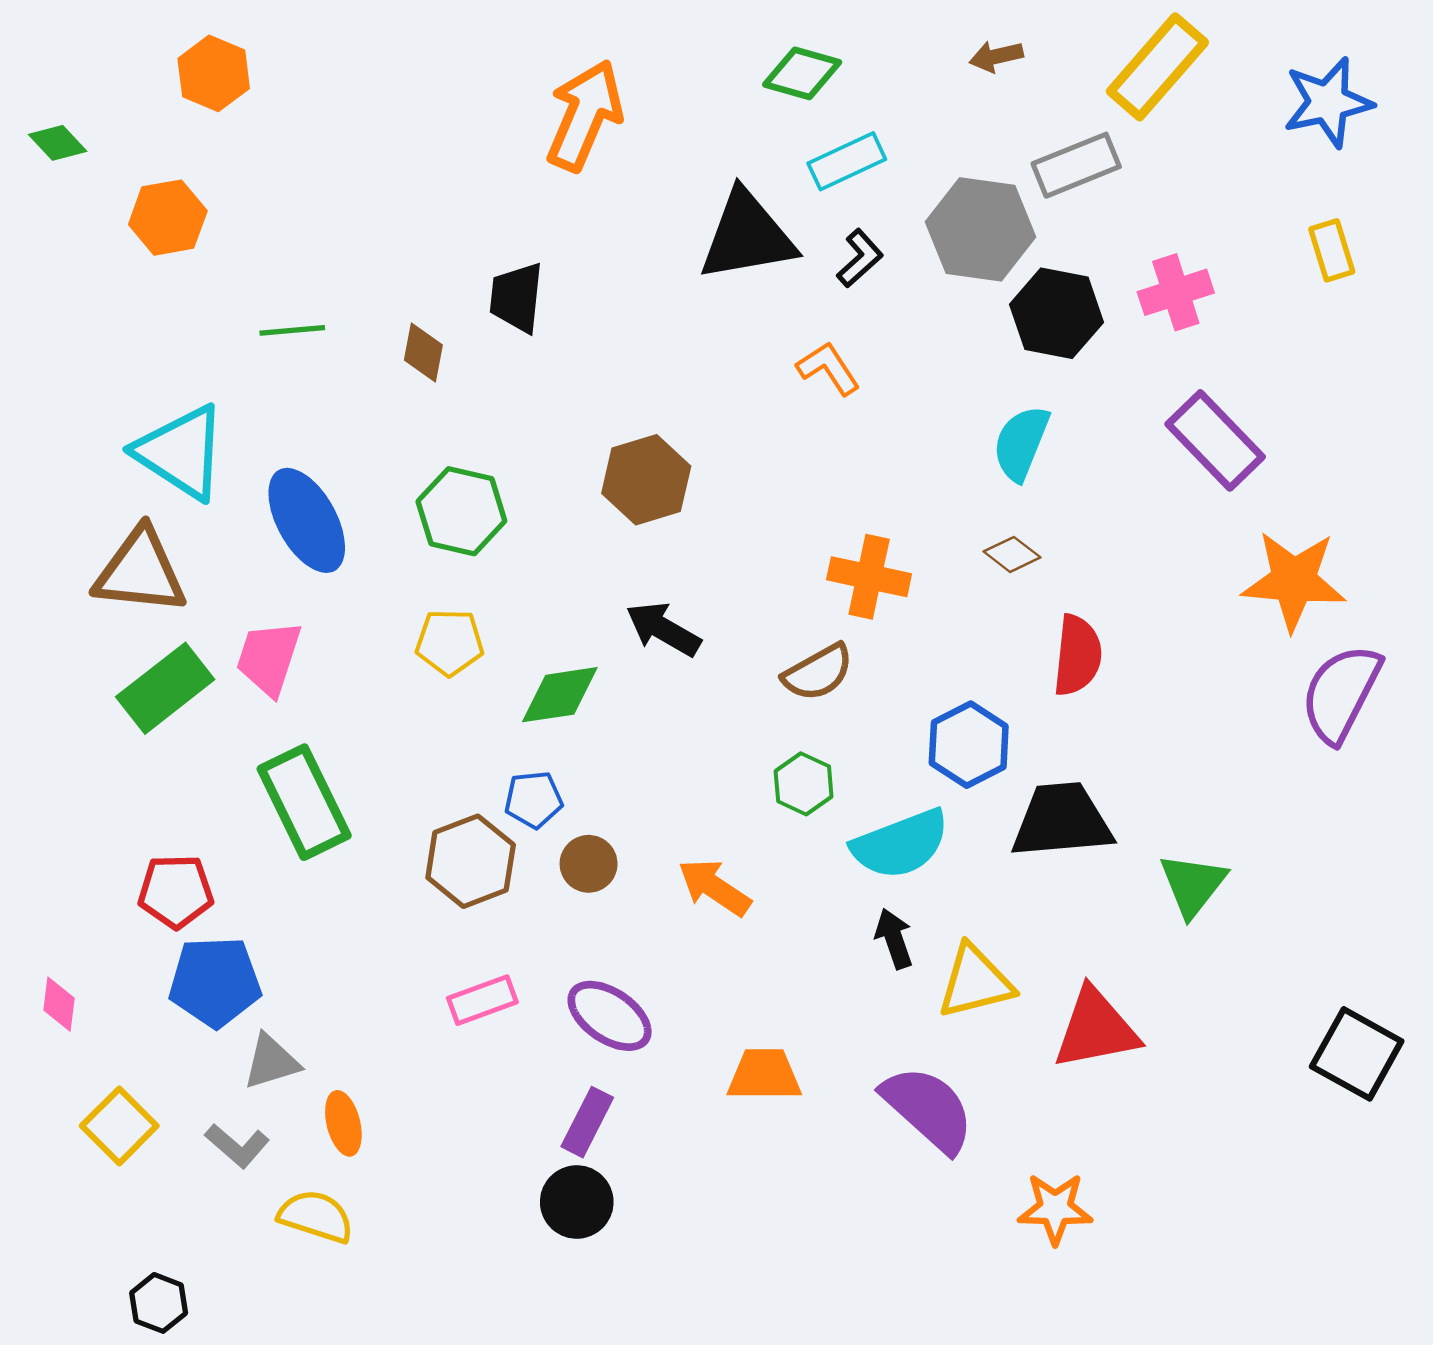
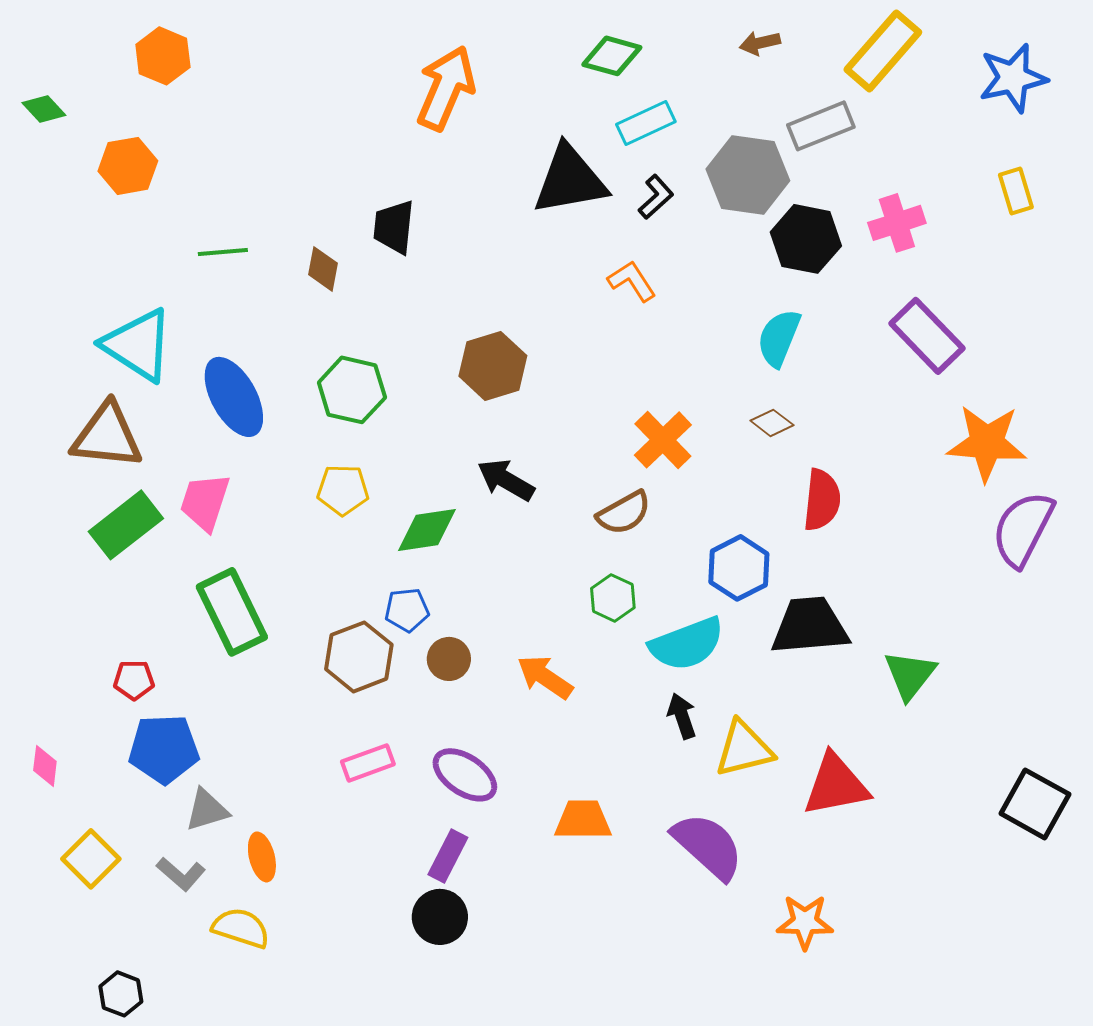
orange cross: (869, 577) -> (663, 440), turned 34
red pentagon: (176, 891) -> (134, 680), size x0.7

